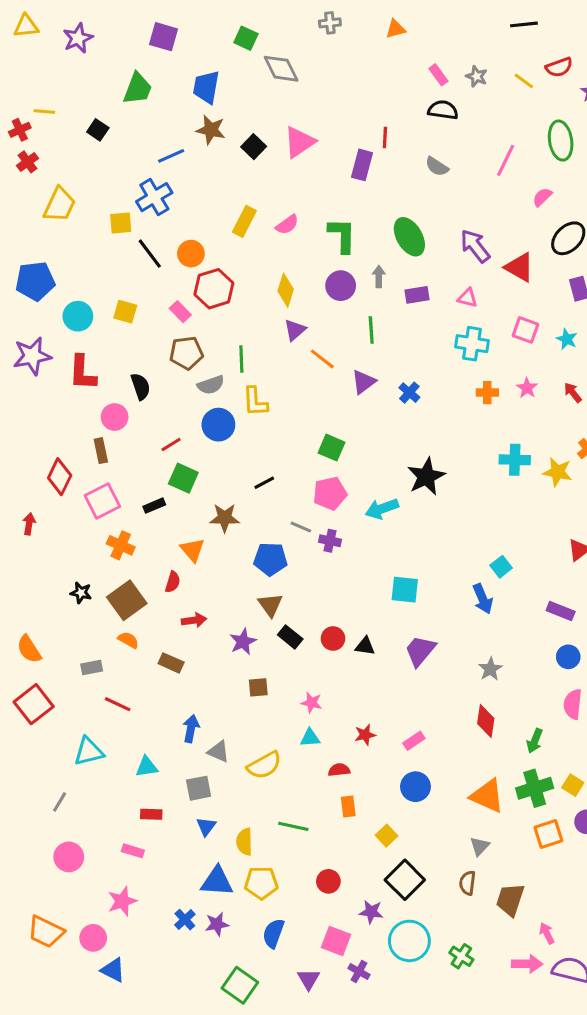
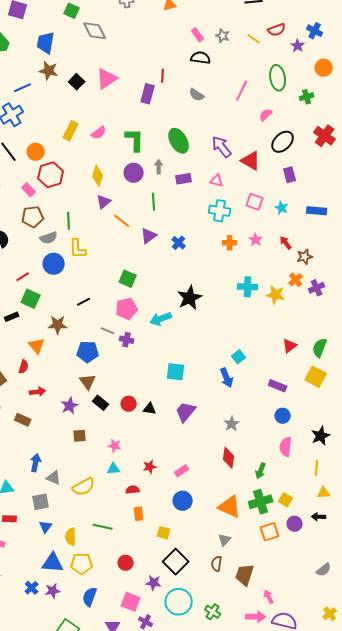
yellow square: (386, 836) -> (164, 533), turned -32

